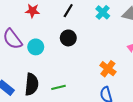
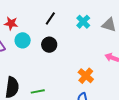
red star: (32, 11) -> (11, 23), moved
cyan circle: (36, 47) -> (23, 40), moved

